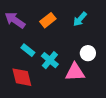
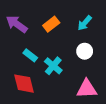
white circle: (88, 53) -> (85, 51), moved
pink triangle: (75, 72) -> (87, 89), moved

